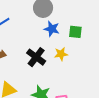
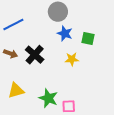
black cross: (36, 57) -> (35, 55), moved

